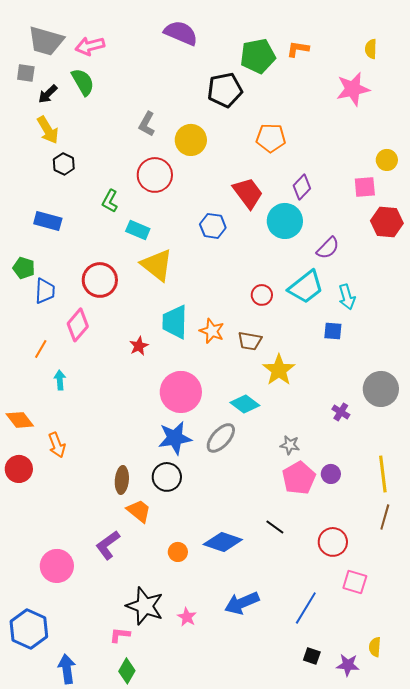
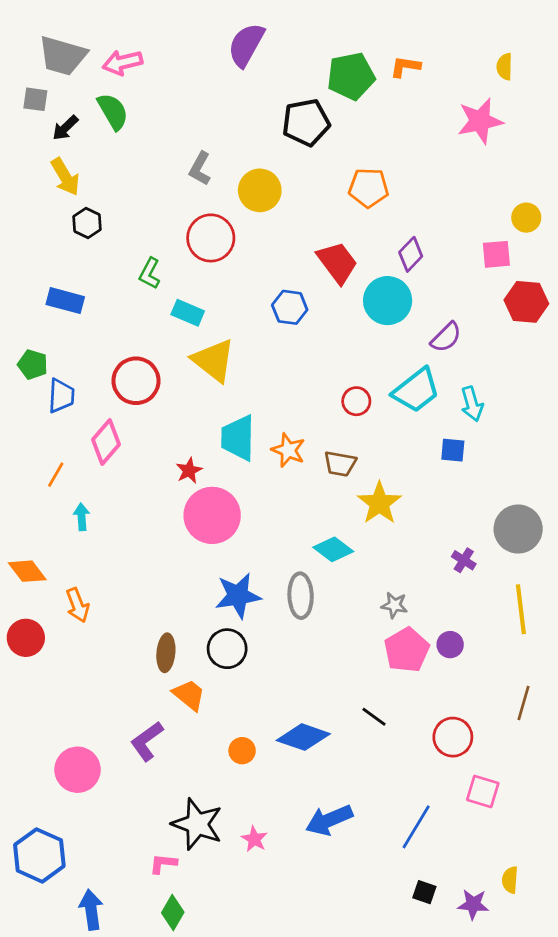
purple semicircle: (181, 33) -> (246, 45), turned -84
pink circle: (181, 392) -> (212, 515), moved
gray ellipse: (221, 438) -> (301, 596), turned -44
yellow line: (383, 474) -> (521, 609), moved

